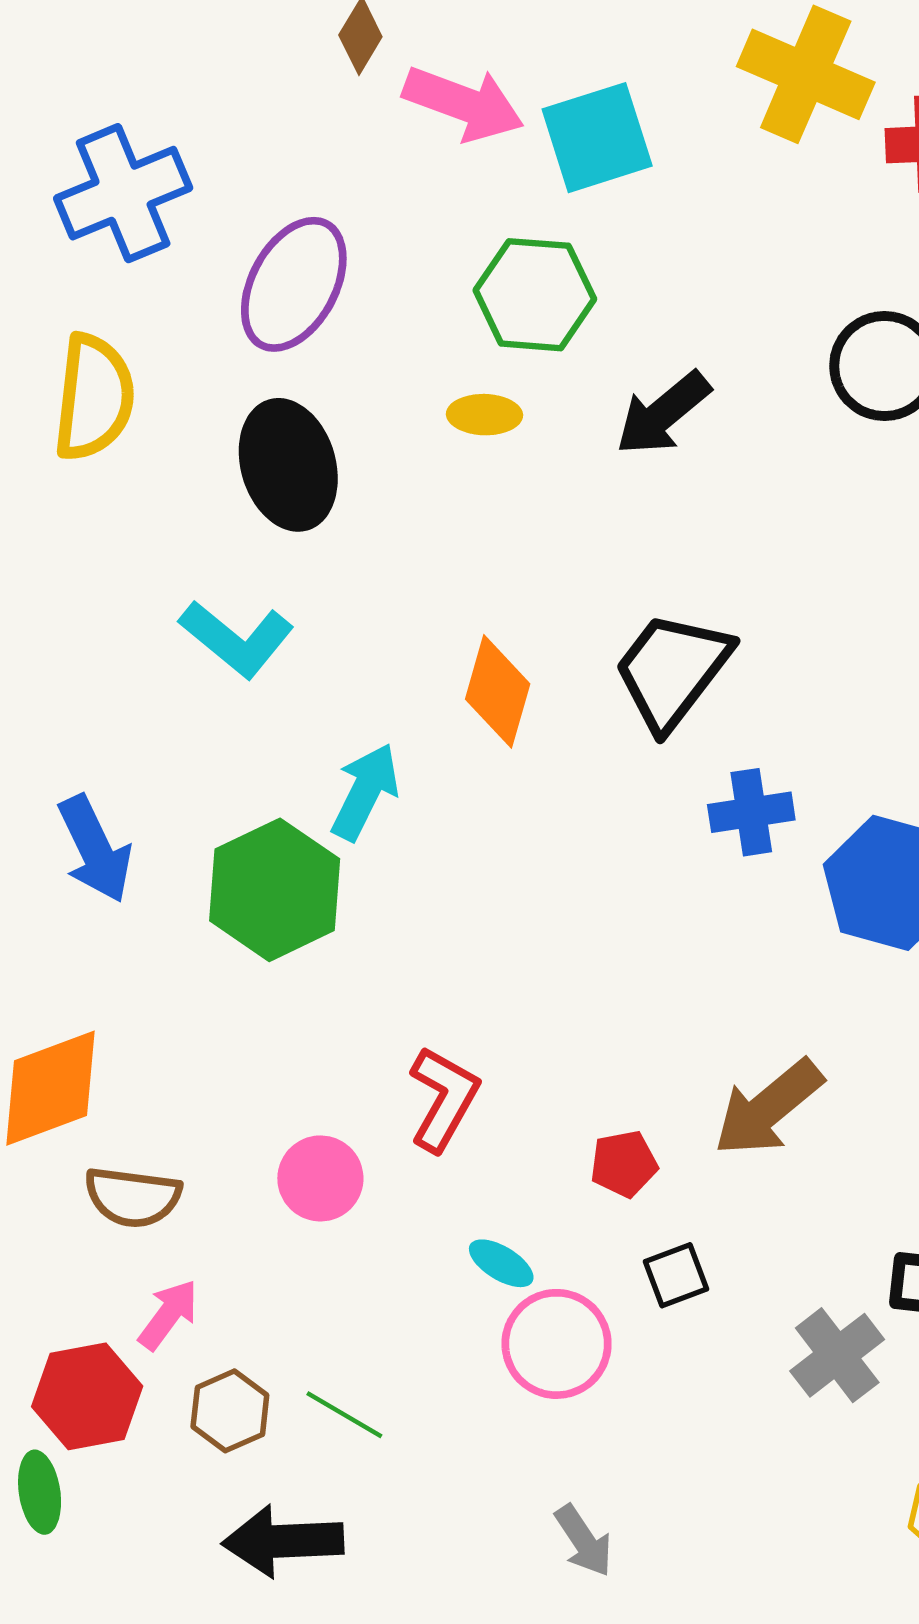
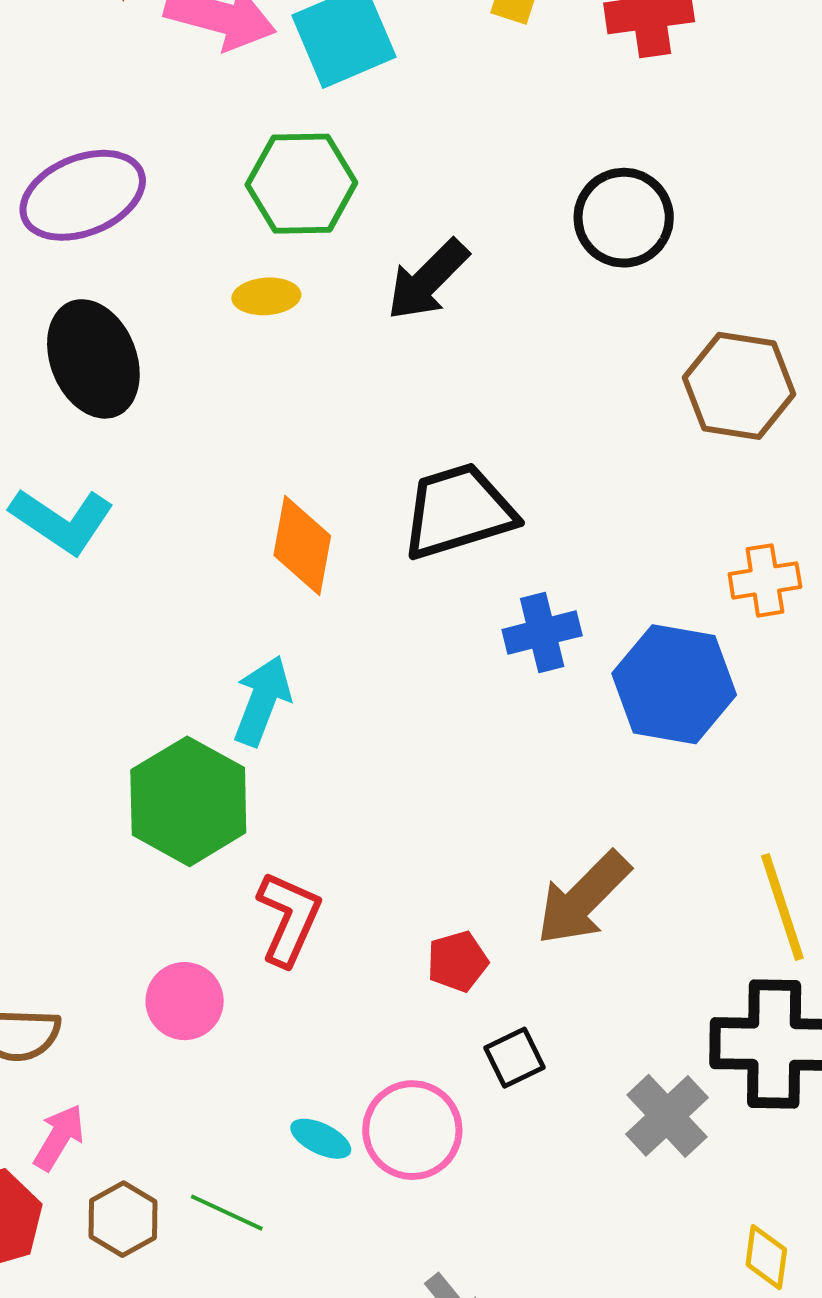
purple ellipse: (294, 284) -> (83, 195), turned 45
black trapezoid: (672, 670) -> (458, 511), turned 41
cyan arrow: (365, 792) -> (262, 701), moved
green hexagon: (275, 890) -> (188, 801), moved
cyan ellipse: (501, 1263) -> (321, 1139), moved

